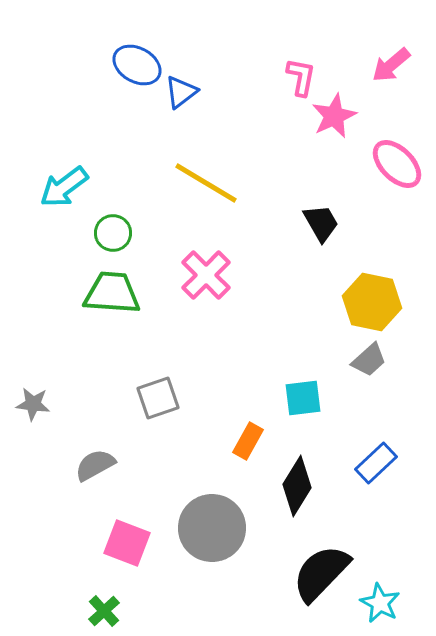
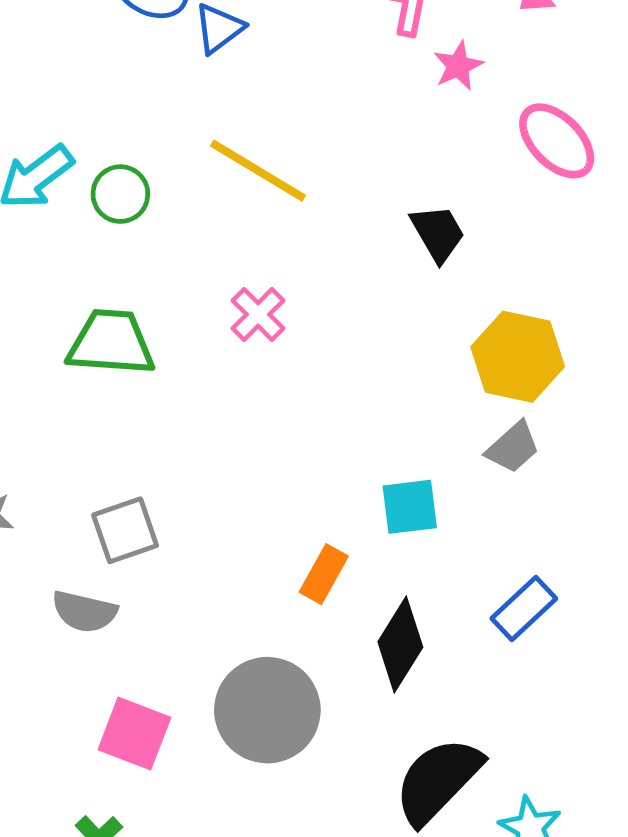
pink star: (334, 116) -> (458, 66), size x0.7
green circle: (113, 233) -> (120, 194), moved
pink cross: (206, 275) -> (258, 314), size x0.7
gray square: (158, 398) -> (125, 530), moved
gray semicircle: (95, 465) -> (84, 612), turned -138

